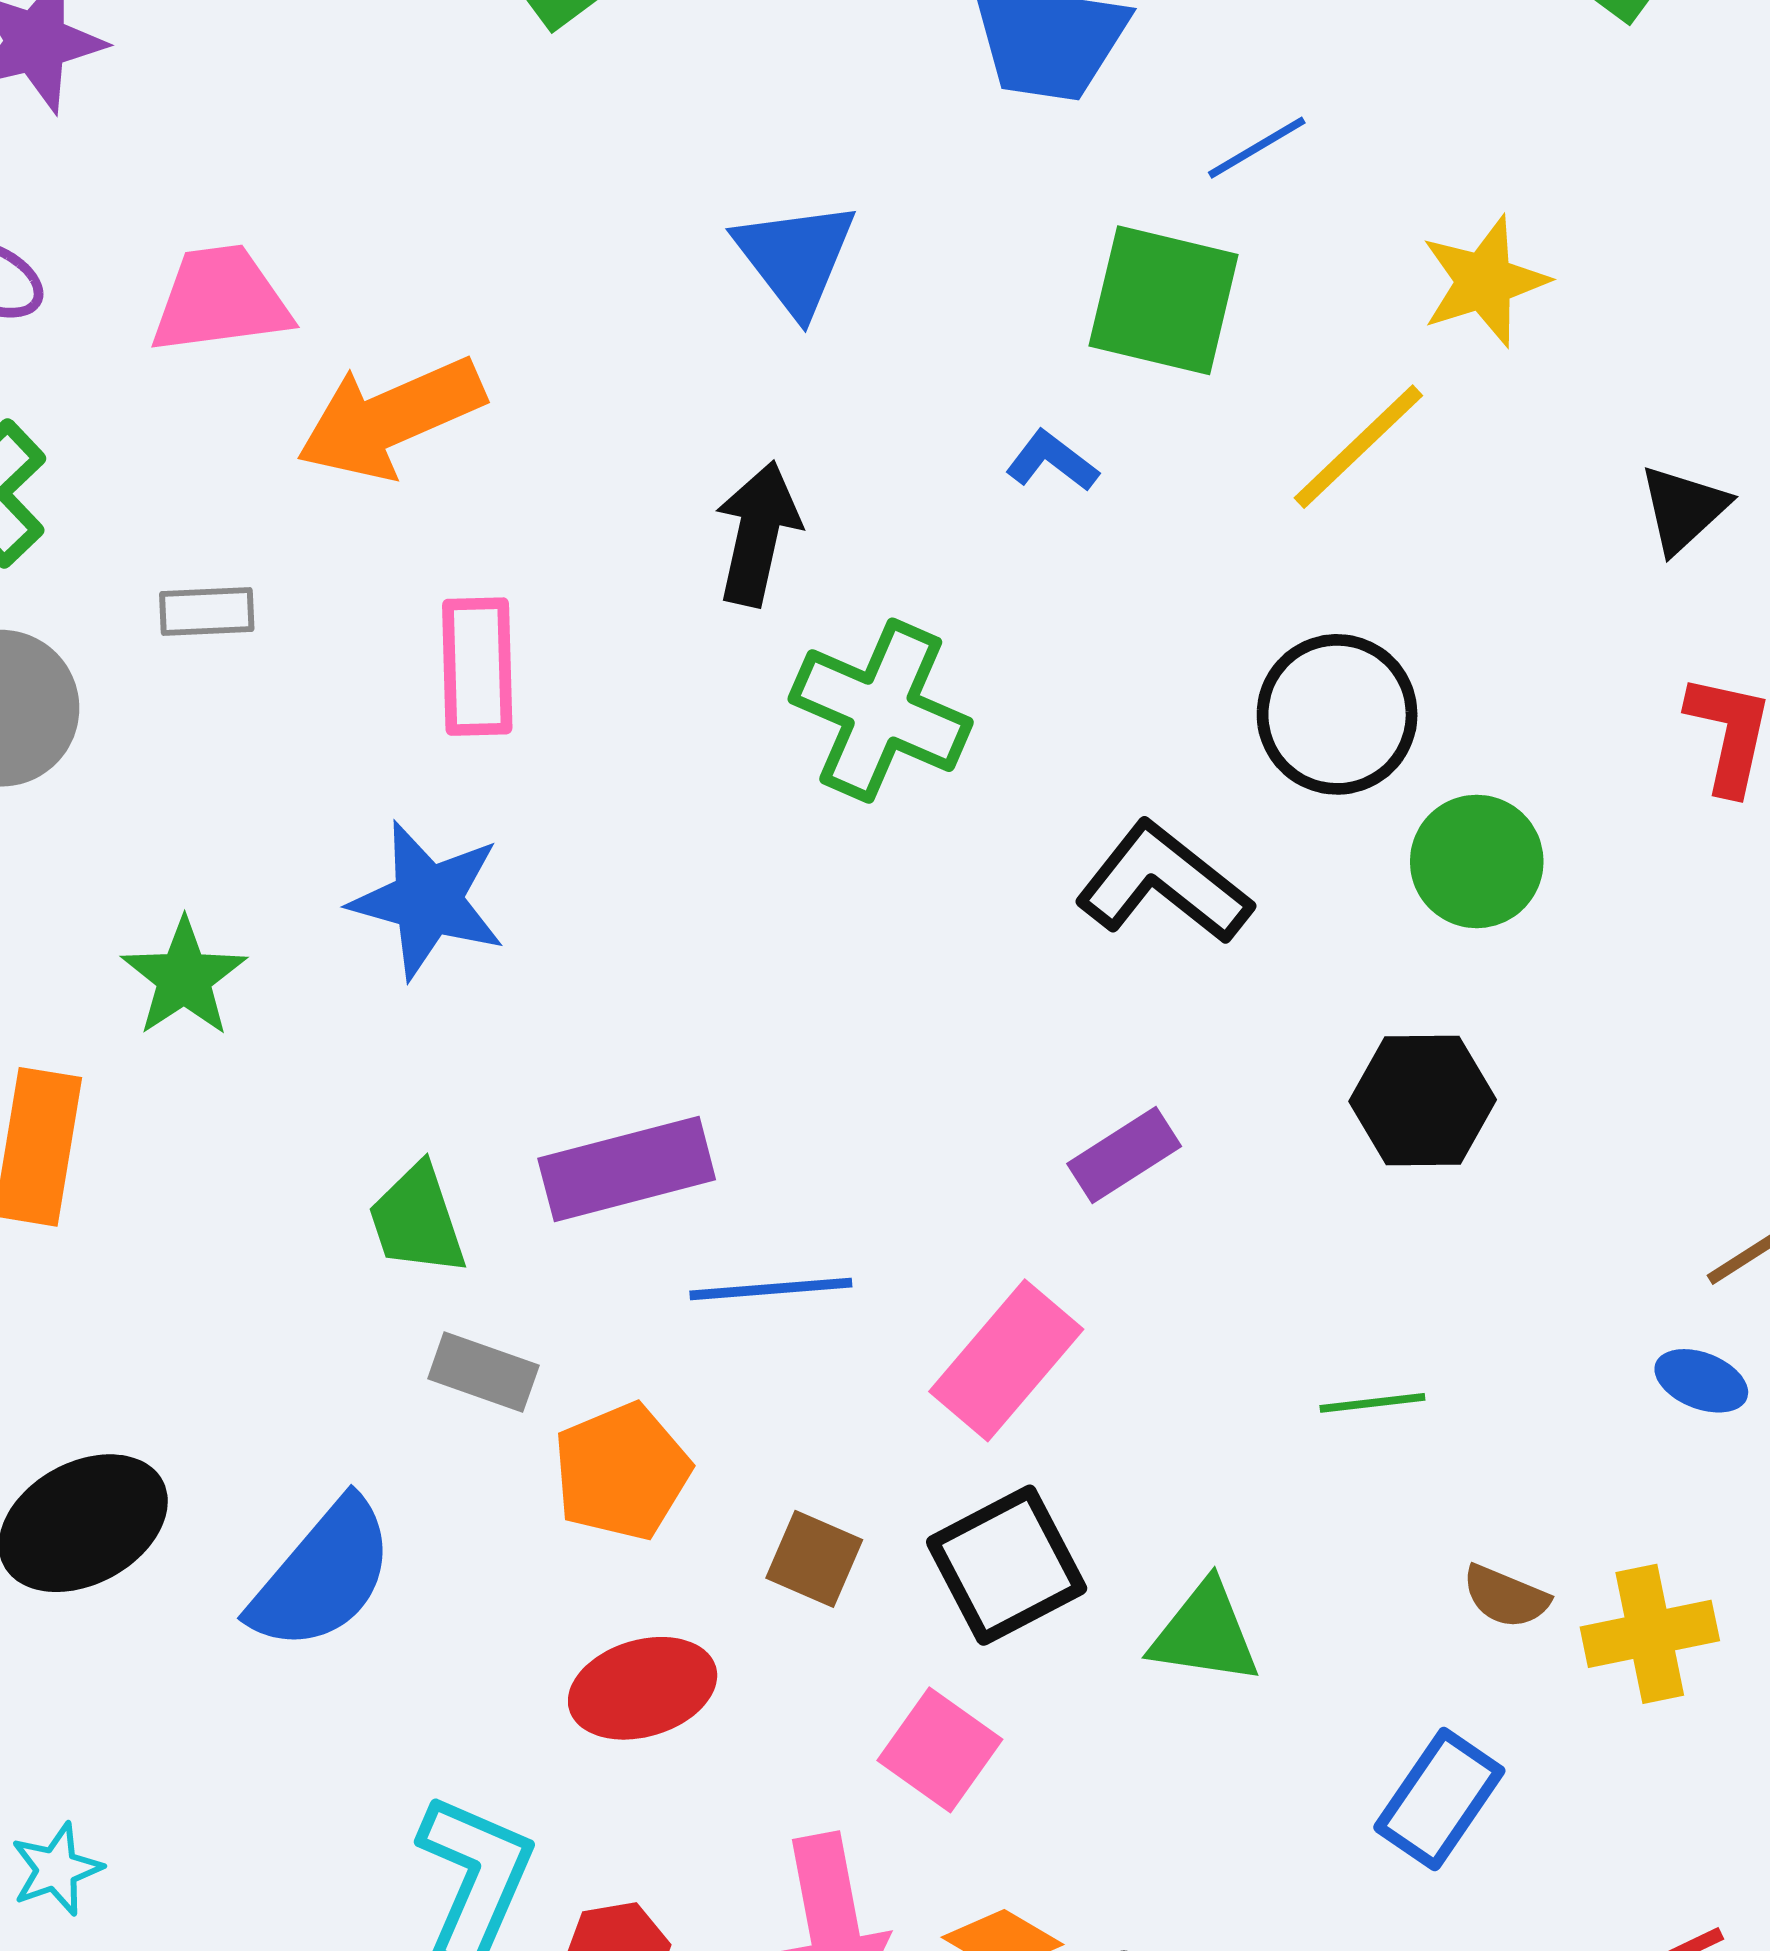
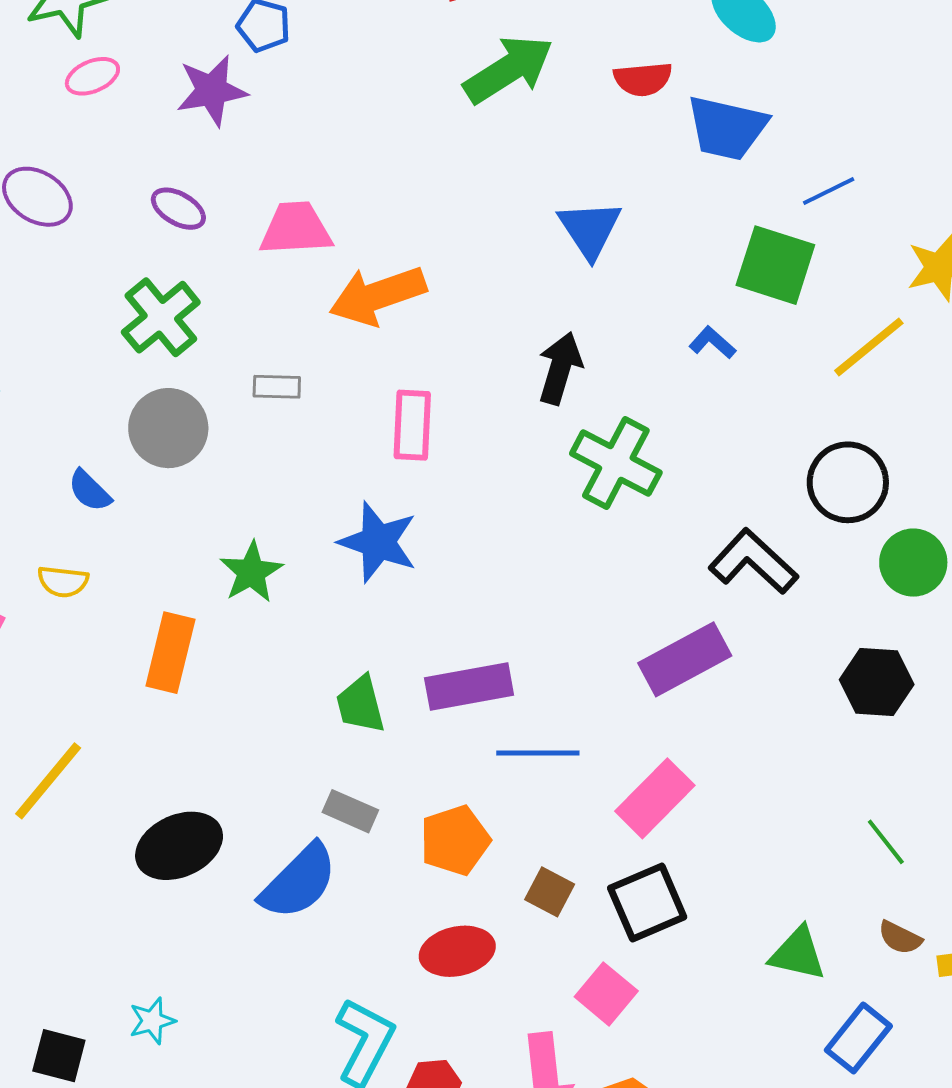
purple rectangle: (1124, 1155) -> (685, 659), moved, size x1.6
gray rectangle: (483, 1372) -> (350, 811), moved
green line: (1372, 1403) -> (886, 842), moved, turned 54
green triangle: (1205, 1633) -> (798, 954), moved

